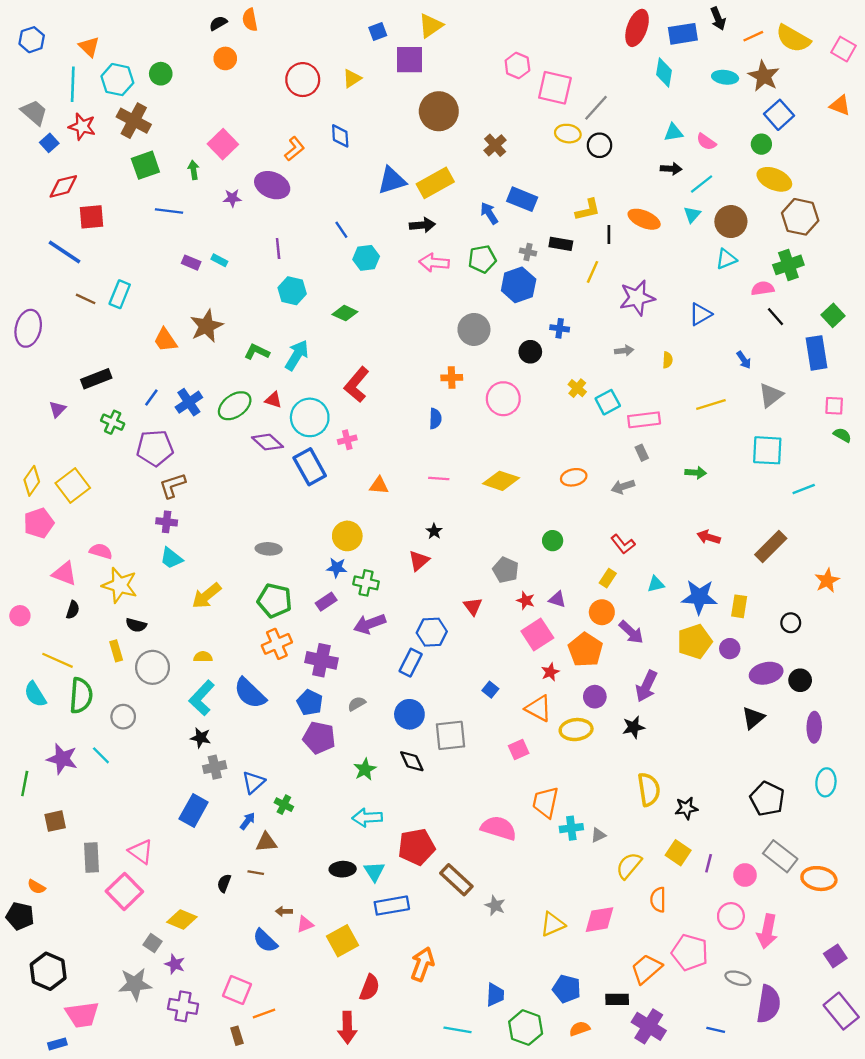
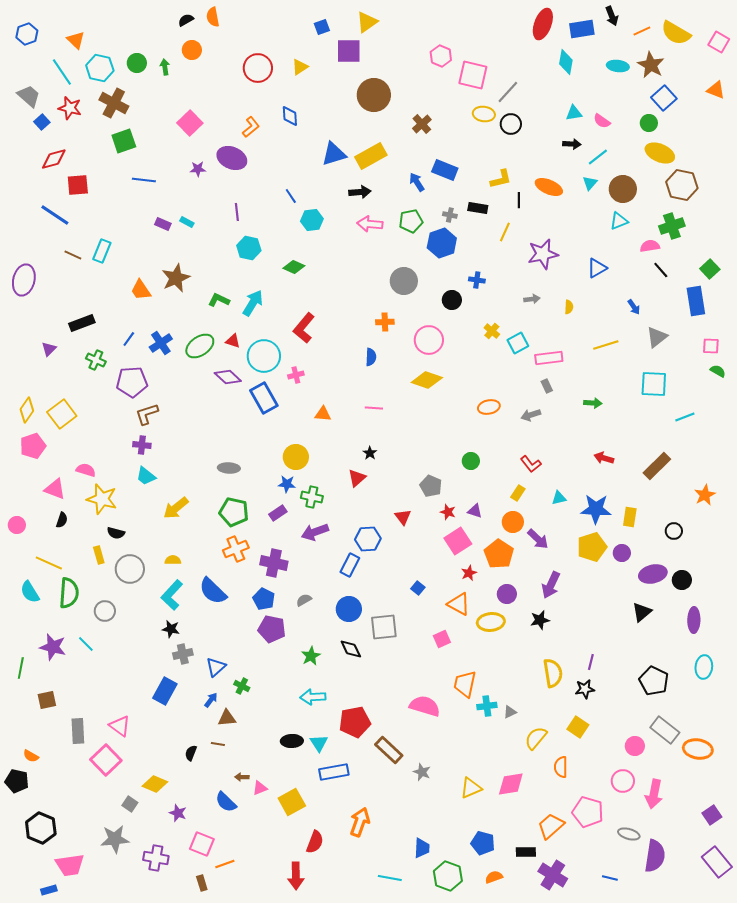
cyan line: (73, 84) -> (62, 72), turned -36
green arrow: (194, 170) -> (165, 67), moved
yellow diamond: (501, 481) -> (427, 380), moved
purple line: (709, 863) -> (591, 662), moved
purple star: (175, 964) -> (178, 813), moved

